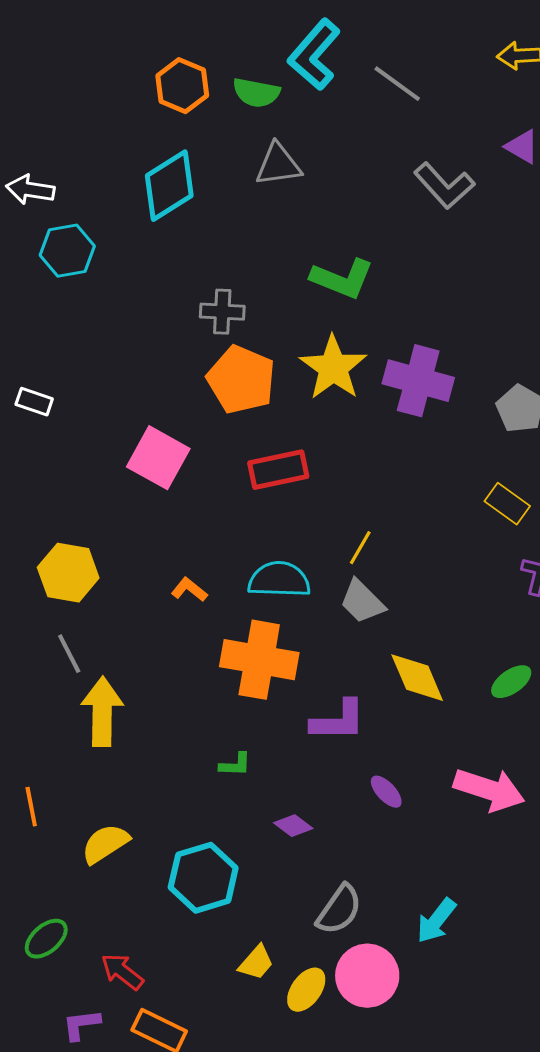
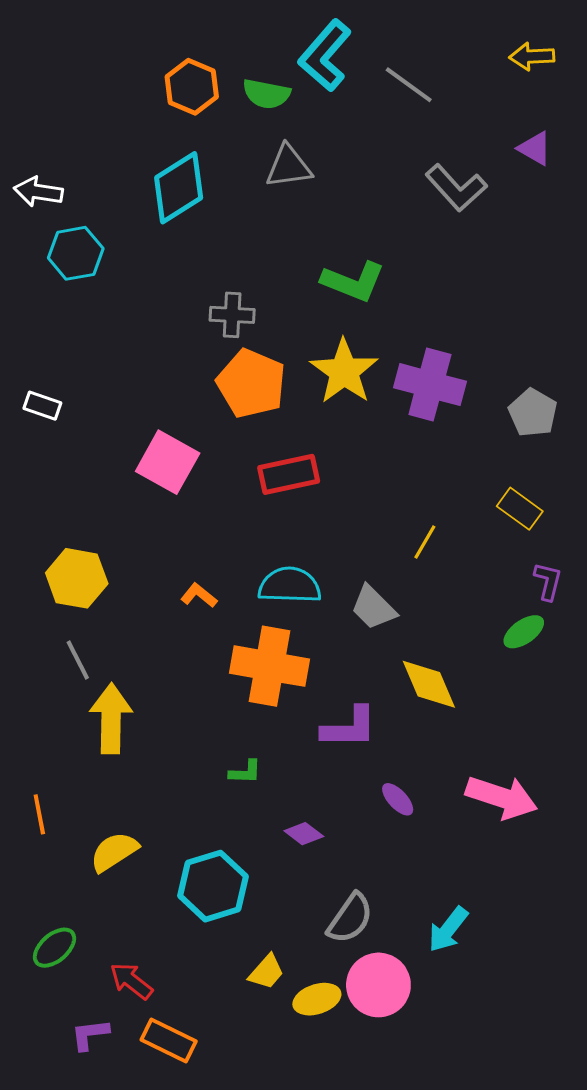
yellow line: (360, 548) -> (425, 542), moved
green ellipse: (511, 682) -> (524, 632), moved
yellow ellipse: (306, 990) -> (317, 999), turned 36

